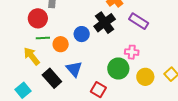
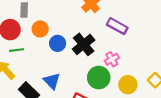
black cross: (105, 23) -> (84, 44), moved
orange circle: (61, 44) -> (40, 29), moved
pink cross: (132, 52) -> (112, 59), turned -32

